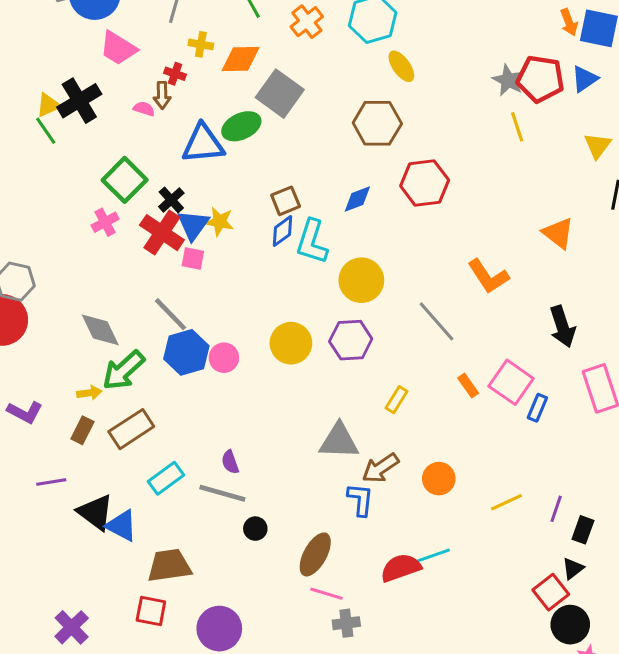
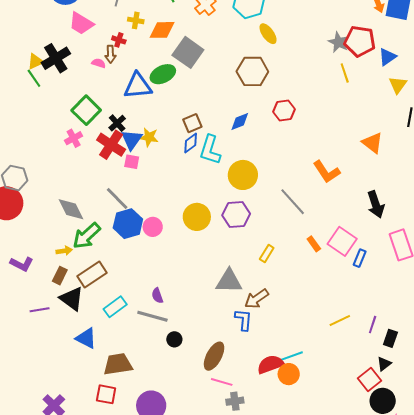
blue triangle: (585, 79) -> (387, 57), moved
red hexagon: (425, 183) -> (284, 111), size x0.7
orange circle: (439, 479) -> (289, 374), moved
black triangle: (95, 512) -> (72, 299), moved

